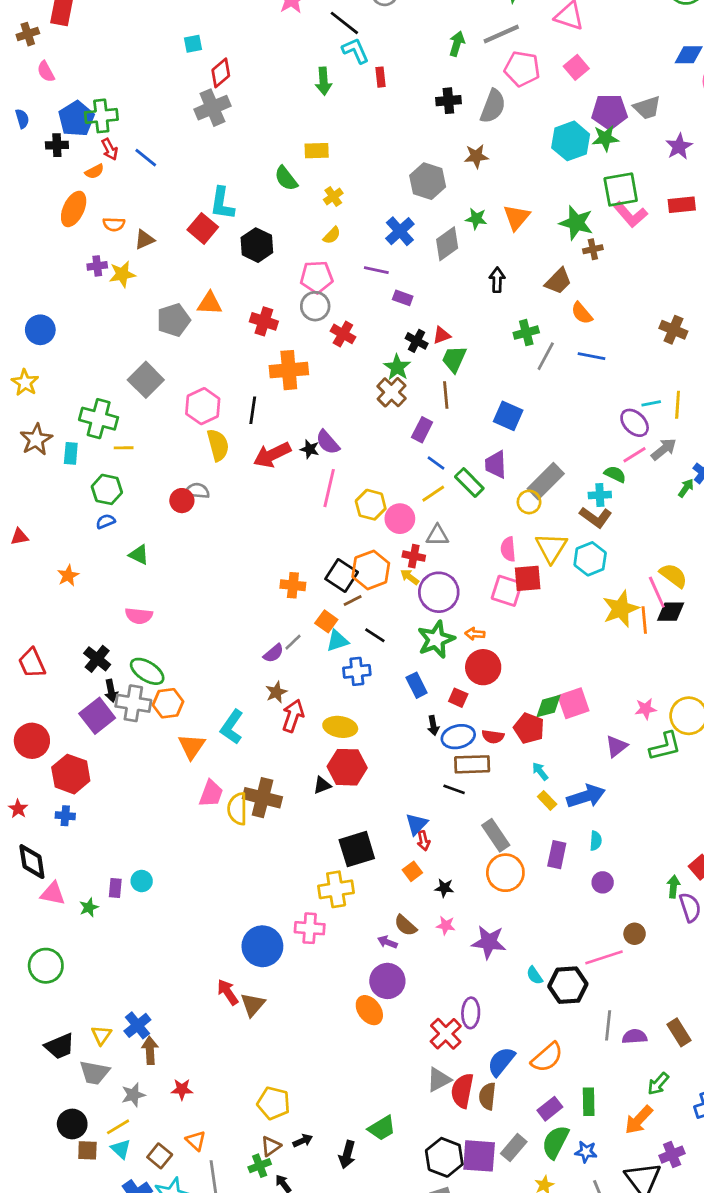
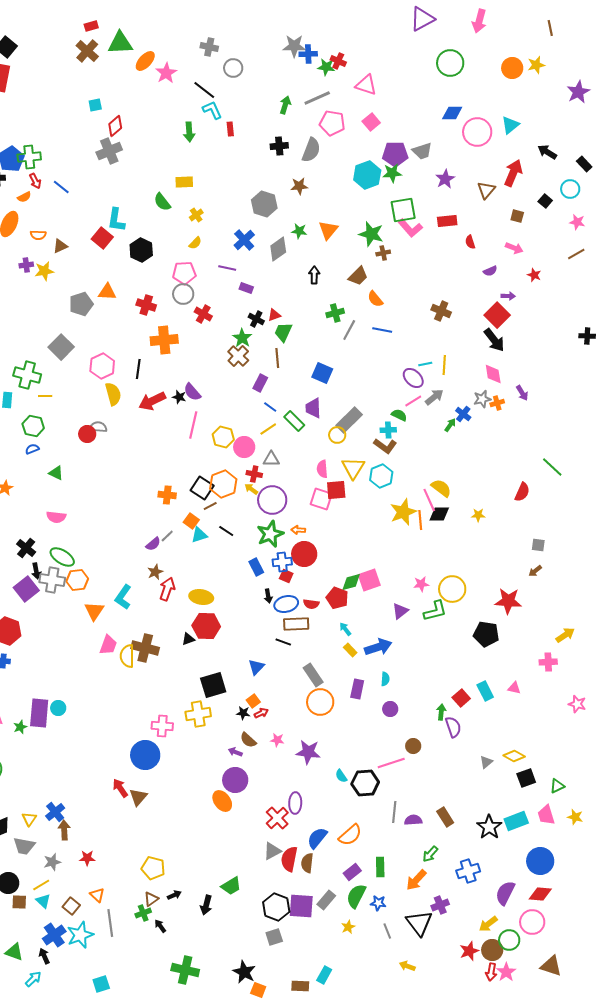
blue cross: (357, 671) -> (282, 562), moved
red arrow: (423, 841) -> (261, 713), moved, turned -104
purple rectangle: (115, 888) -> (39, 713), size x2.0
black star: (444, 888) -> (243, 713), moved
pink cross: (310, 928) -> (162, 726), moved

